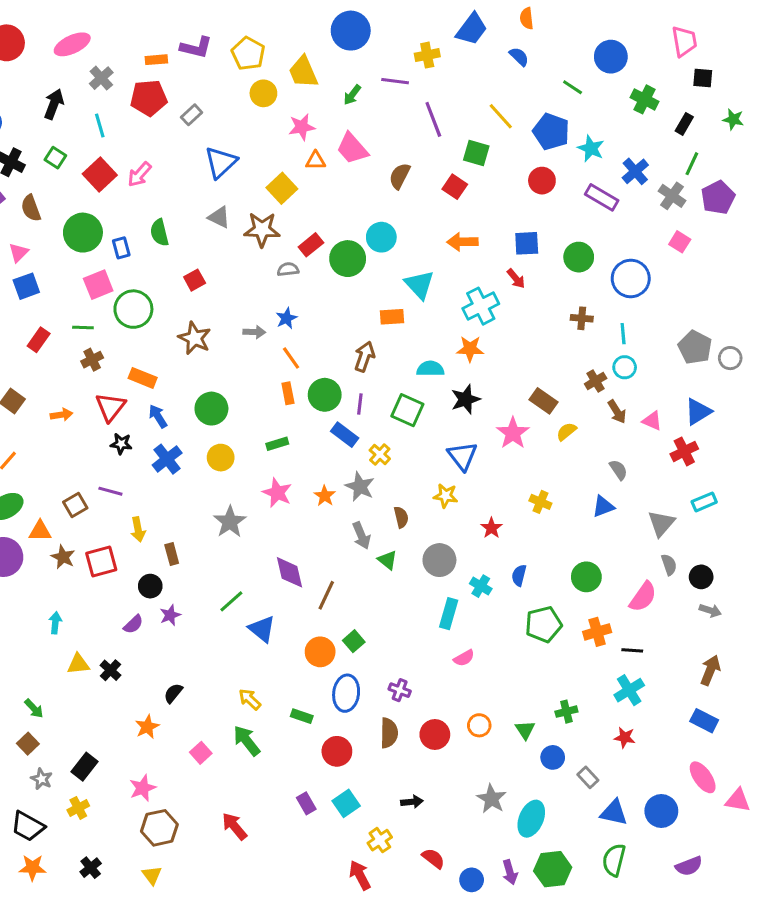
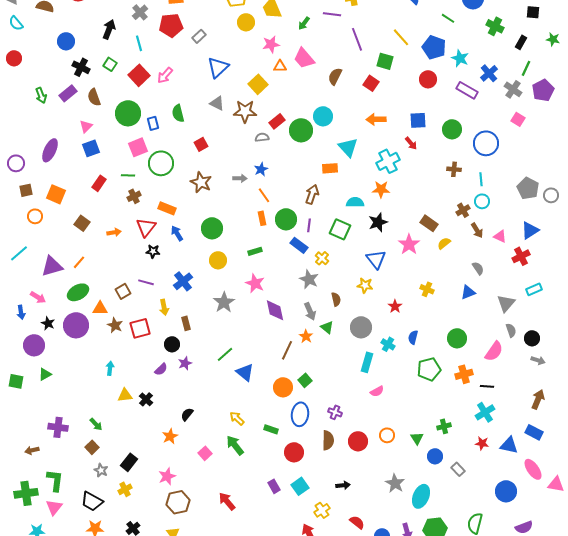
blue cross: (167, 459) -> (183, 281), moved
orange star: (325, 496) -> (306, 336), moved
purple diamond: (289, 572) -> (275, 310), moved
blue triangle: (614, 813) -> (509, 445), moved

